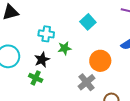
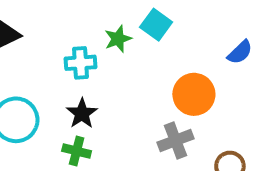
green star: (65, 48) -> (118, 39), moved
gray cross: (87, 82) -> (175, 140), turned 30

